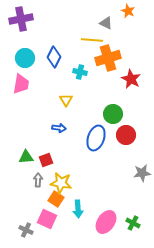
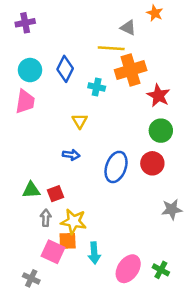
purple cross: (21, 19) -> (25, 23), size x0.7
green circle: (113, 114) -> (161, 131), moved
orange square: (56, 199) -> (68, 241), turned -35
pink square: (47, 219) -> (53, 252), moved

